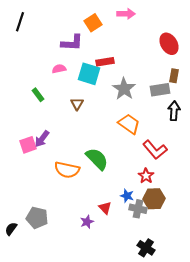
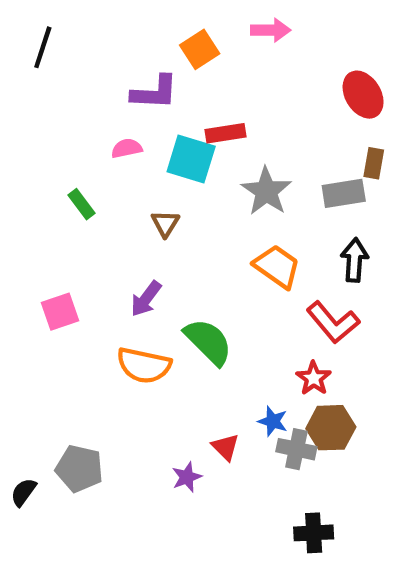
black arrow: (174, 111) -> (354, 260), moved
purple arrow: (42, 139) -> (146, 299), moved
black cross: (146, 248) -> (314, 533), turned -36

